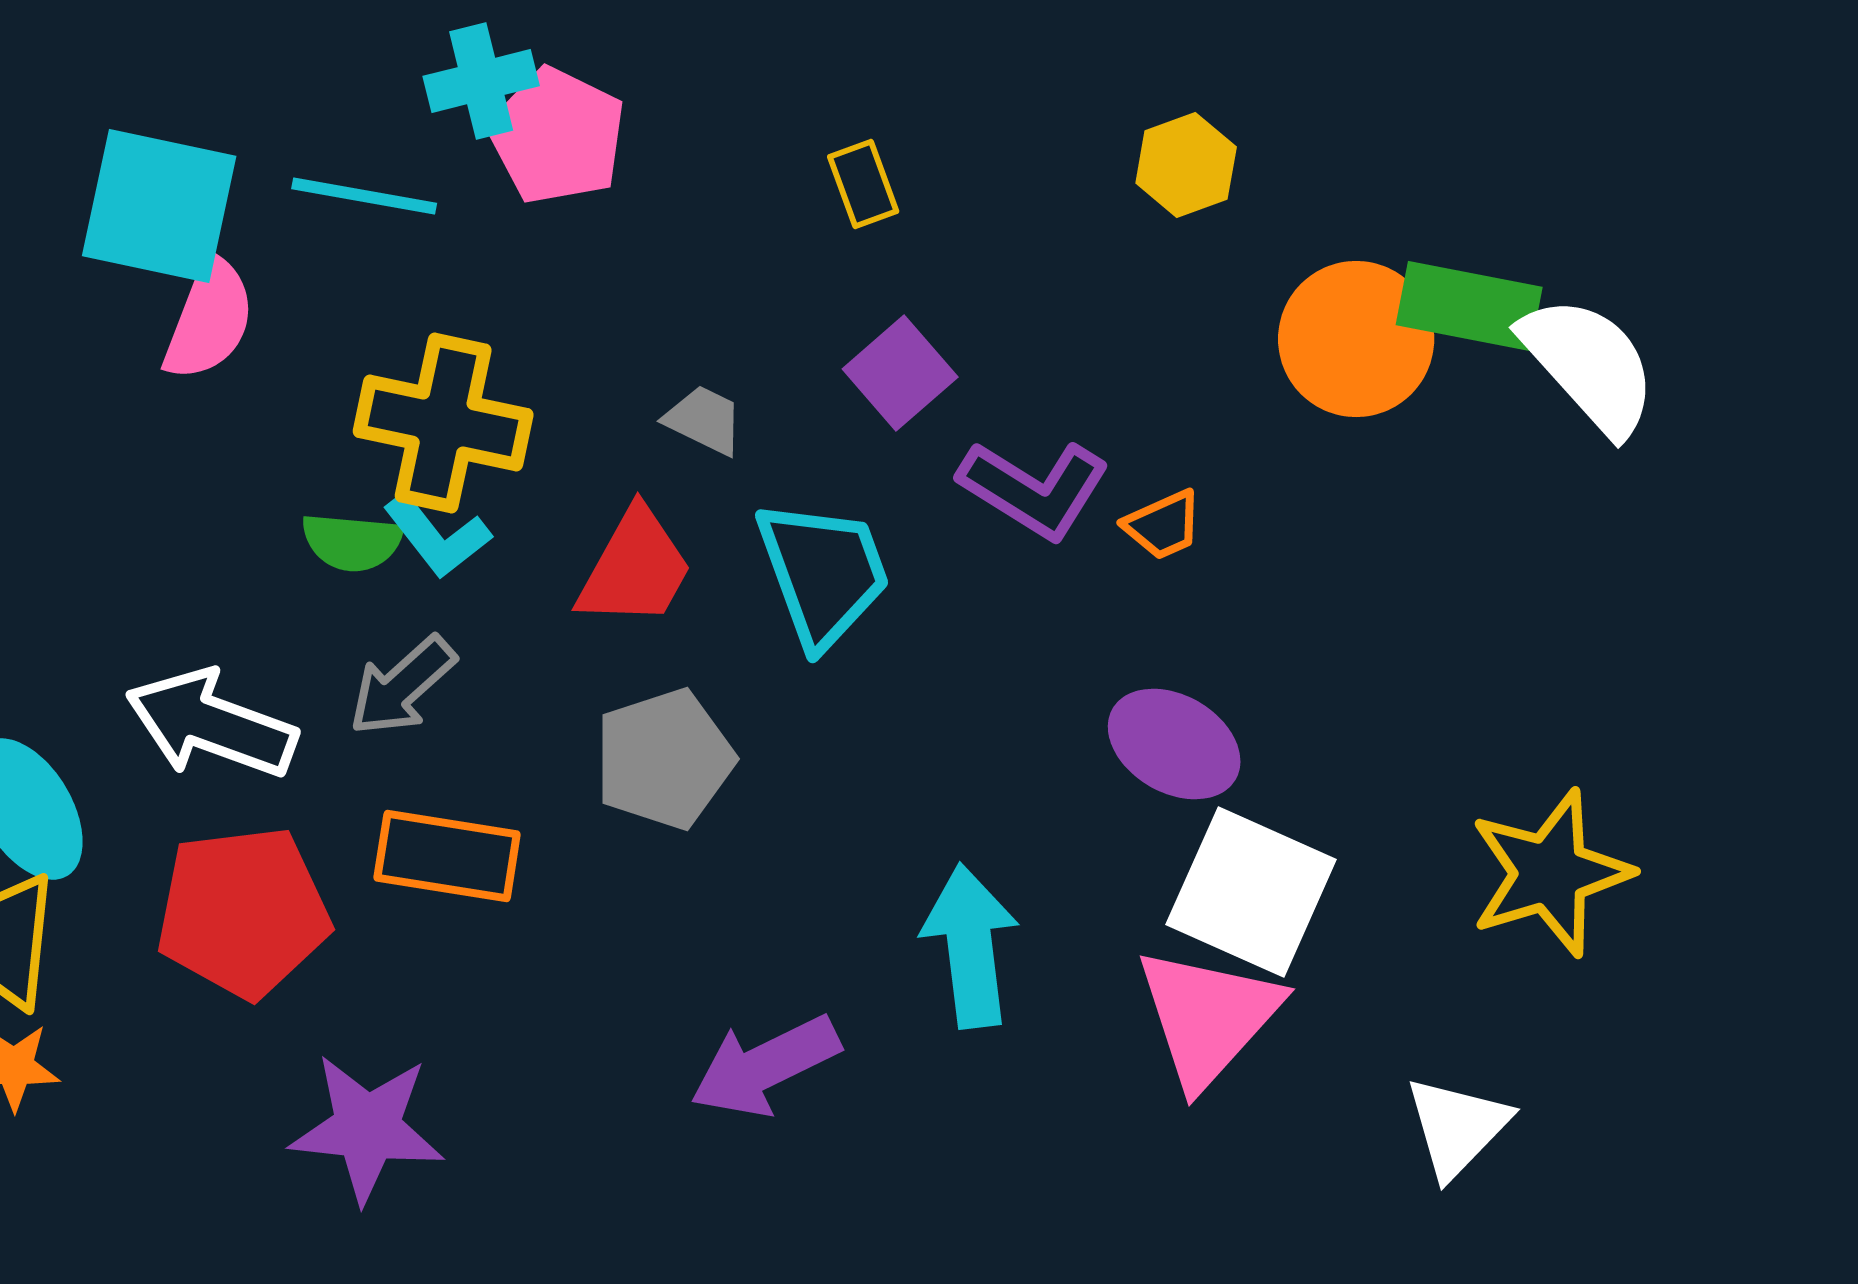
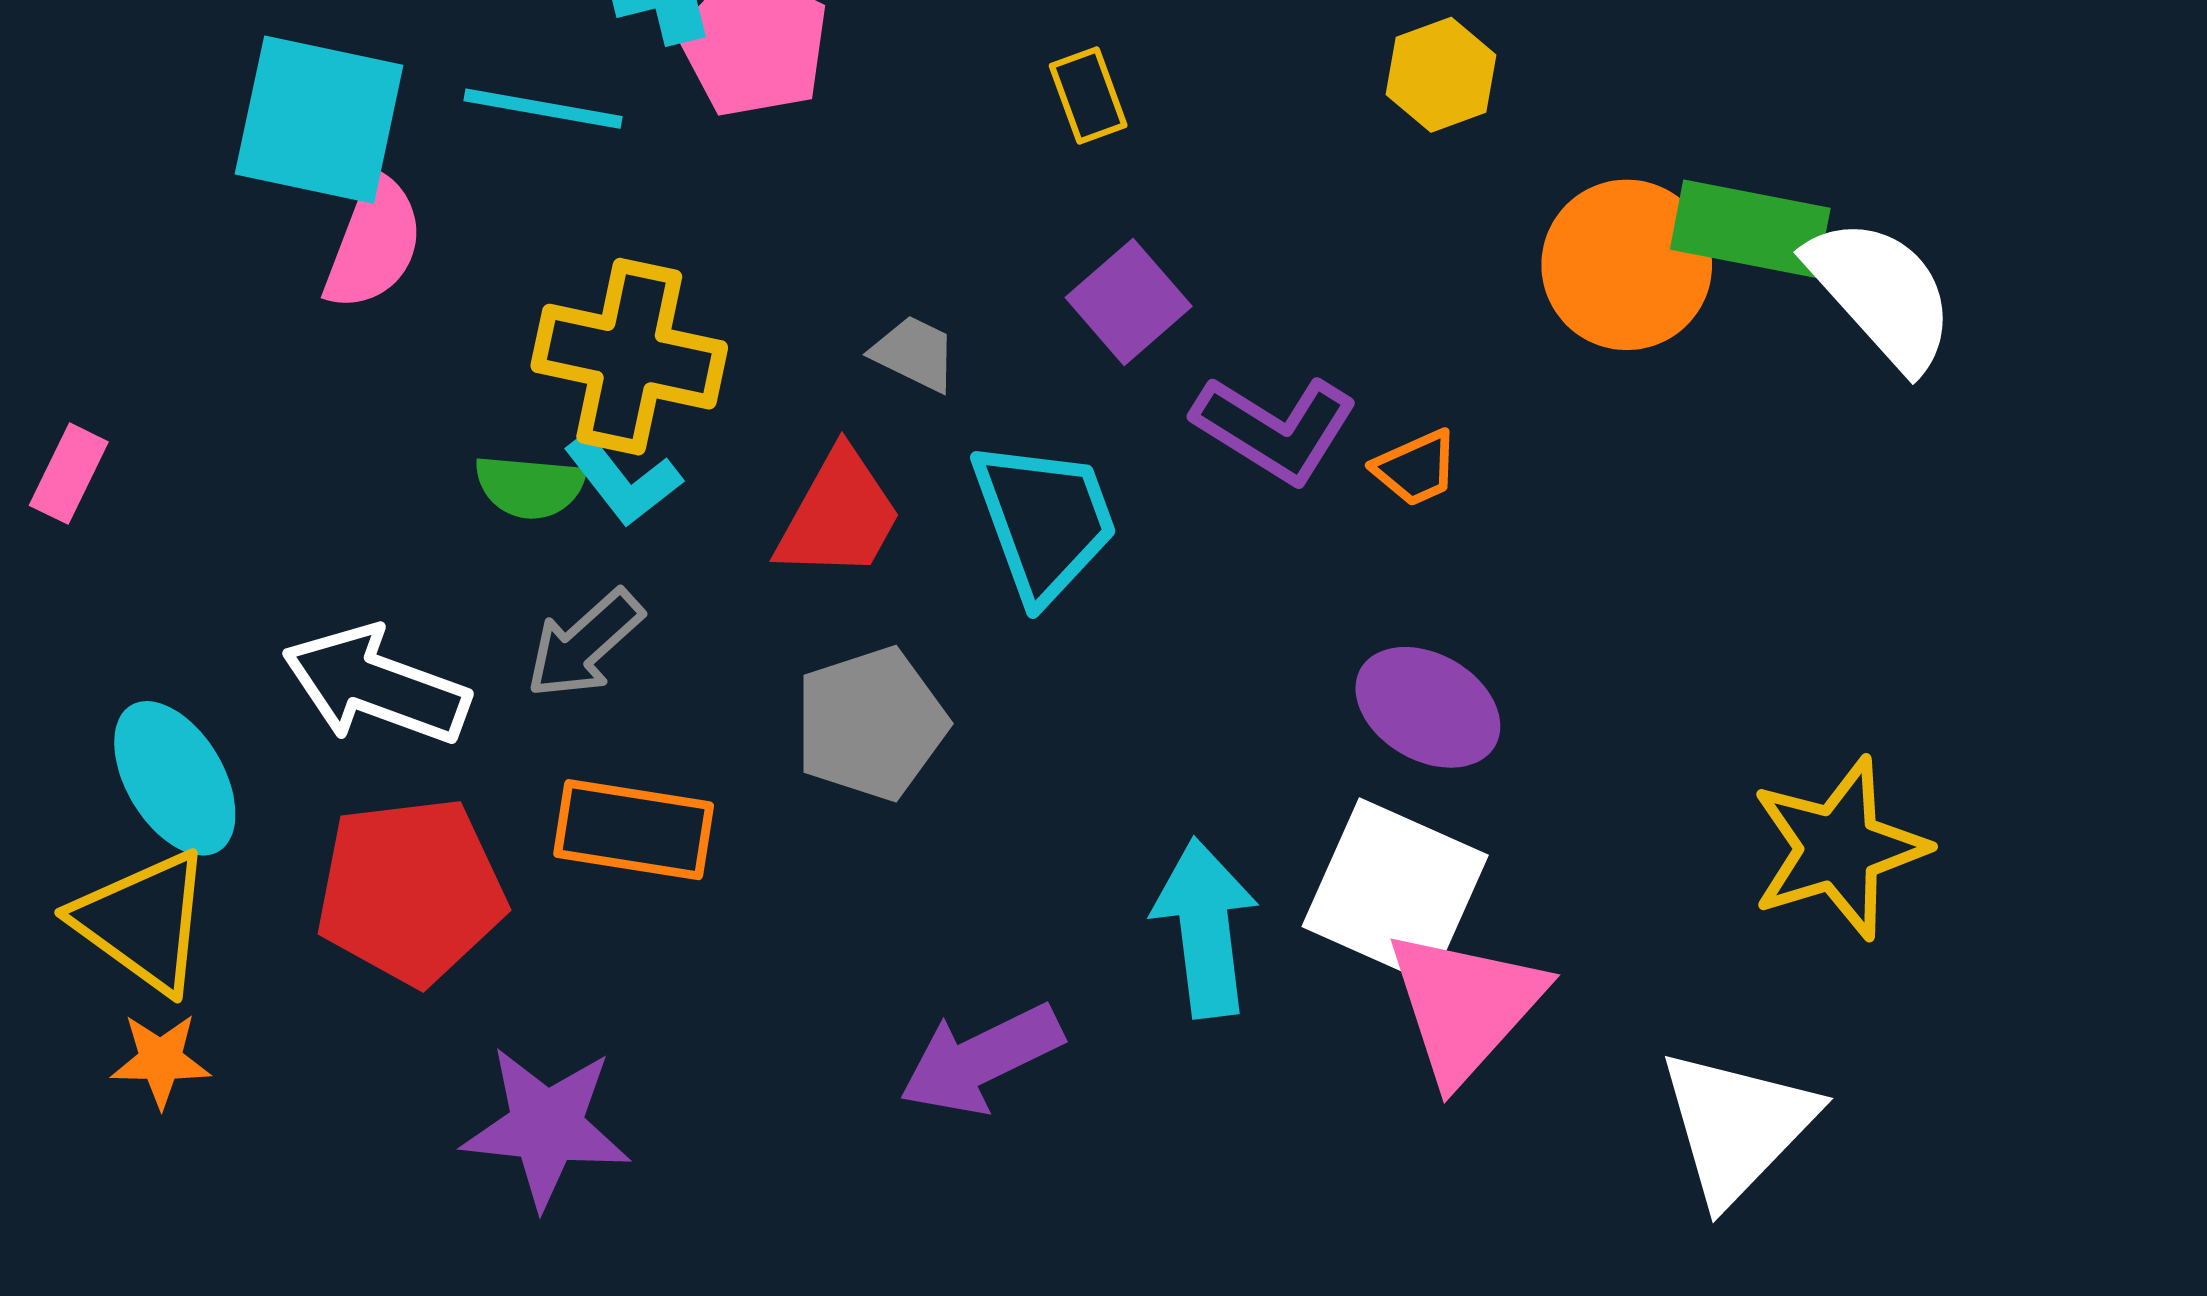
white square: (1251, 892) -> (1395, 891), moved
white triangle: (1457, 1127) -> (1737, 1126), size x1.4

